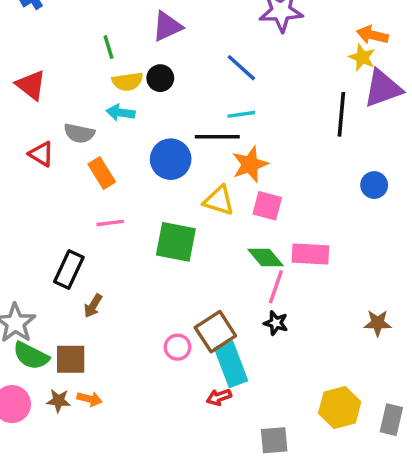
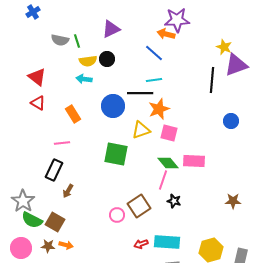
orange arrow: (372, 35) -> (166, 34), moved
red triangle: (31, 85) -> (37, 77), moved
gray semicircle: (79, 133) -> (60, 40), moved
yellow triangle: (219, 201) -> (141, 130), turned -36
pink line: (110, 223) -> (62, 143), moved
pink line: (276, 287) -> (163, 180), moved
brown square: (71, 359) -> (55, 222), turned 30
cyan rectangle: (231, 364) -> (167, 242), moved, turned -65

